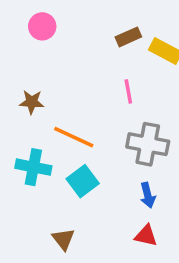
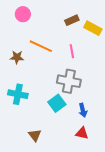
orange line: (74, 137) -> (41, 46), moved
gray cross: (148, 144) -> (69, 81), moved
cyan square: (83, 181) -> (57, 103), moved

